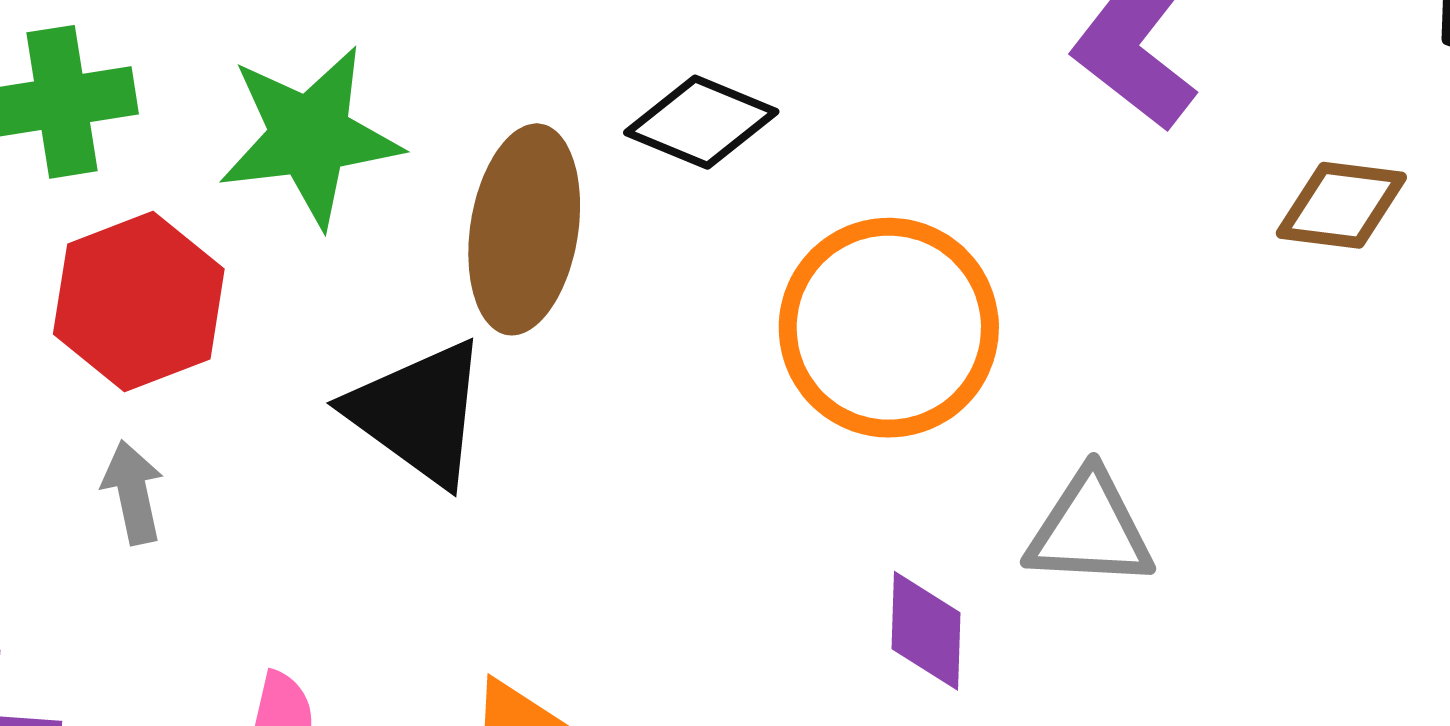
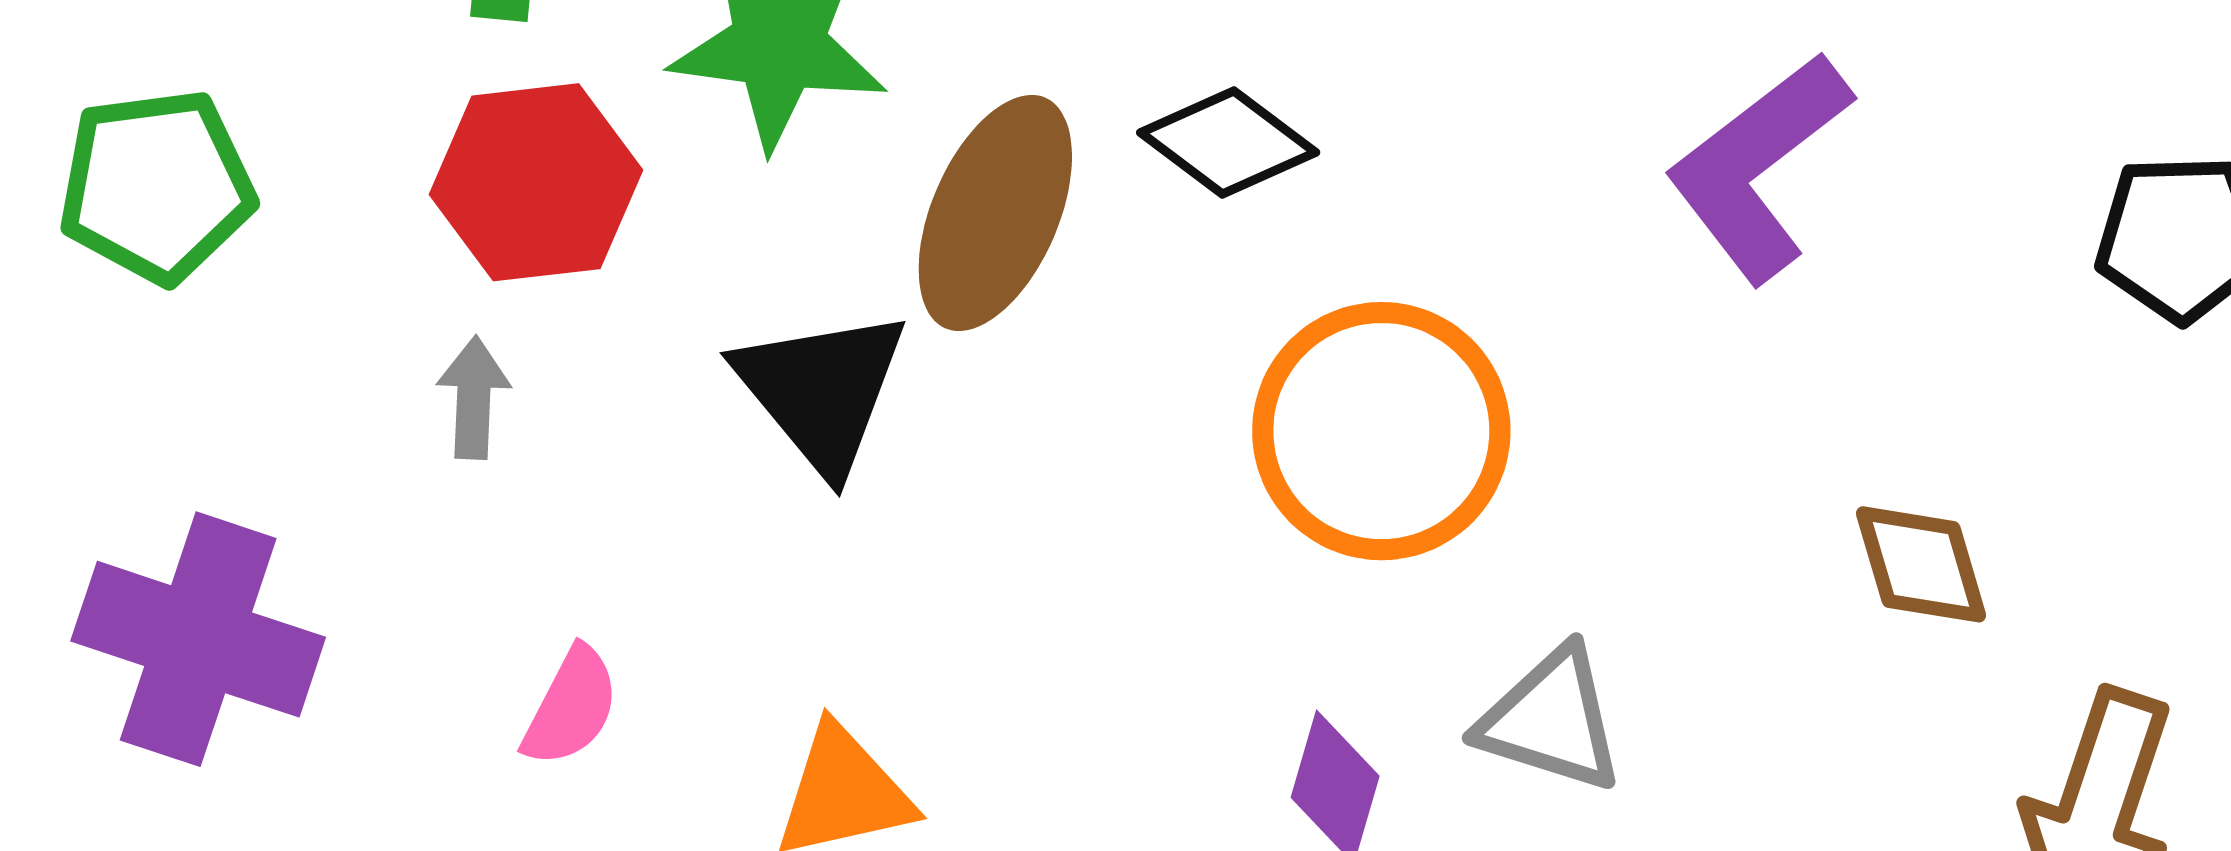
brown diamond: (1341, 205) -> (1921, 564), moved, turned 52

